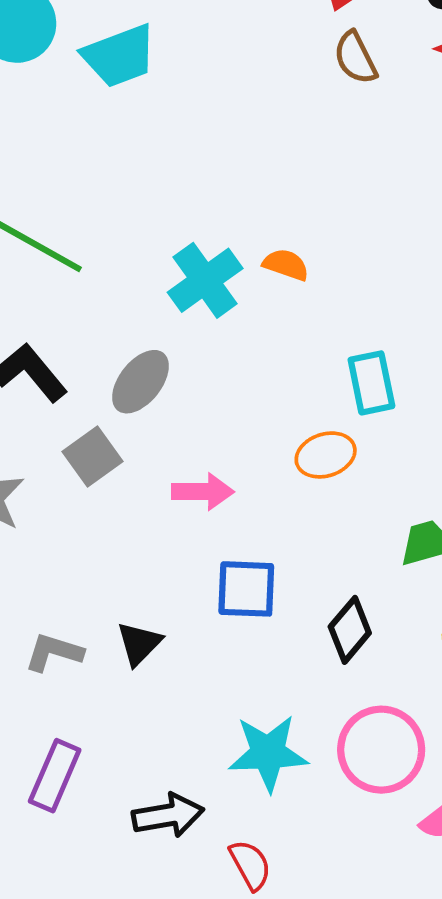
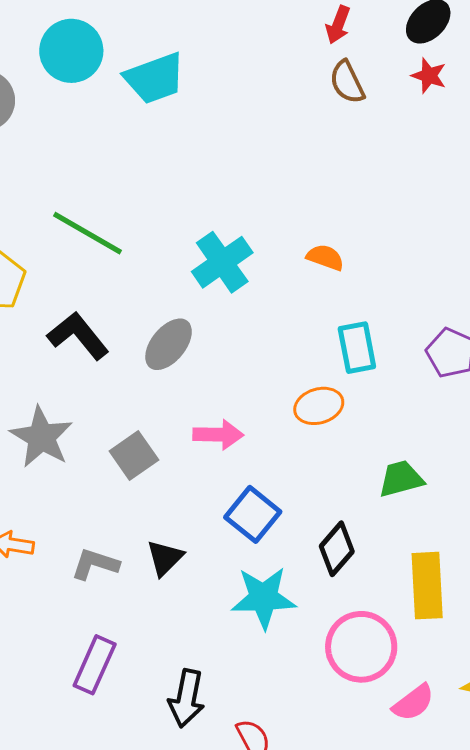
orange semicircle: (286, 265) -> (325, 257), moved
gray square: (92, 456) -> (134, 455), moved
blue square: (246, 589) -> (253, 514), turned 36
cyan star: (268, 753) -> (264, 598), moved
black arrow: (168, 815) -> (187, 698), turned 110

